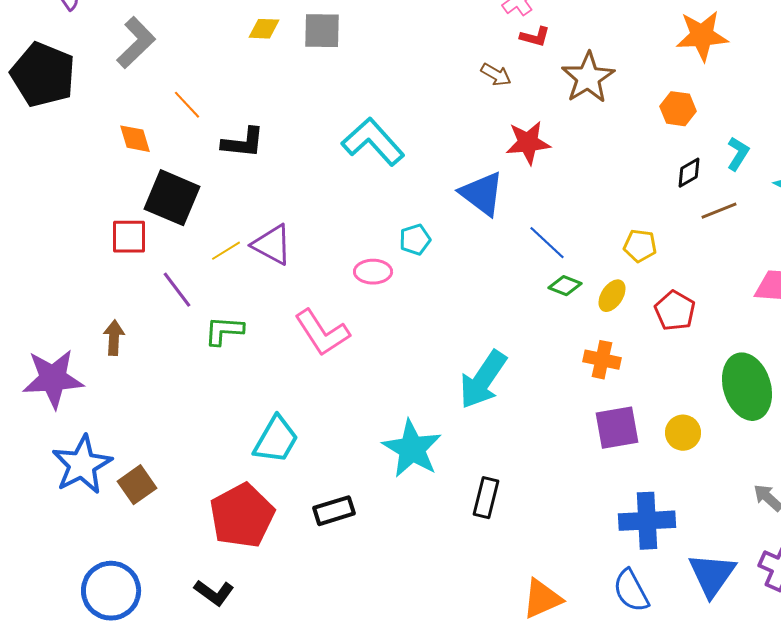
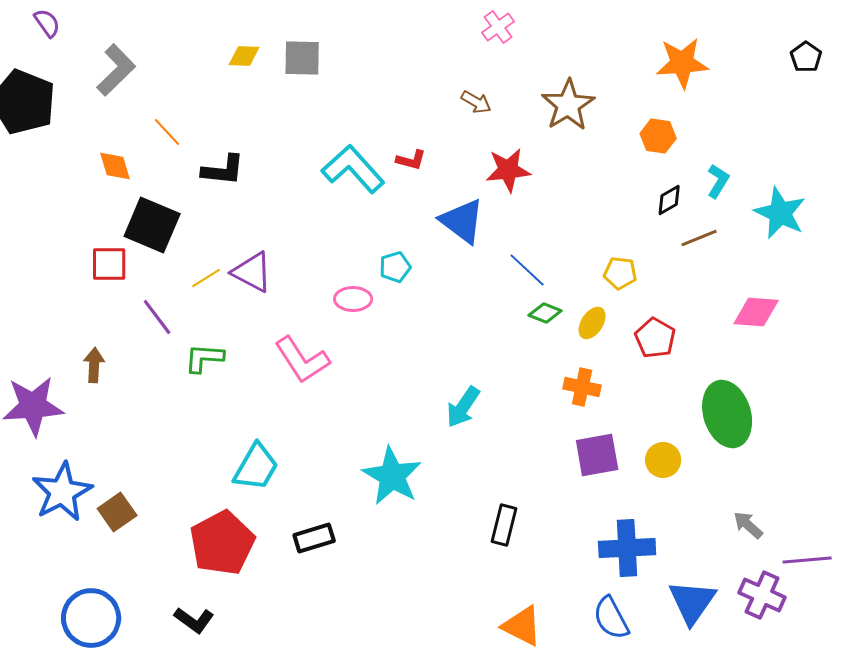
red L-shape: (535, 37) -> (411, 160), moved
cyan arrow: (483, 380) -> (463, 407), size x0.7
black rectangle: (486, 498) -> (504, 525), moved
orange triangle: (542, 599) -> (522, 626), turned 51

